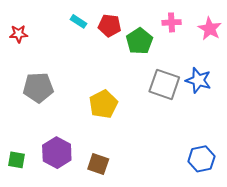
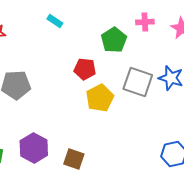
red pentagon: (110, 26) -> (85, 69), moved
yellow pentagon: (103, 104) -> (100, 98), moved

